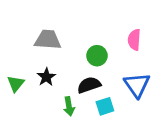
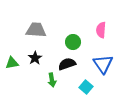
green triangle: (16, 84) -> (12, 63), turned 40
cyan square: (105, 106) -> (86, 87), moved, turned -32

